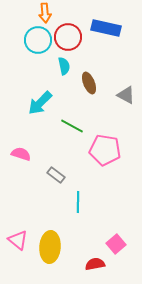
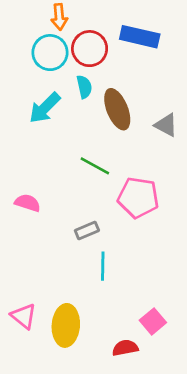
brown ellipse: (89, 83) -> (117, 109), size x1.4
cyan arrow: (40, 103) -> (45, 108), moved
gray rectangle: (56, 175) -> (87, 231), moved, turned -60

